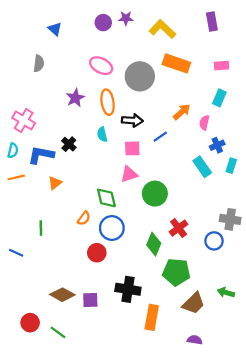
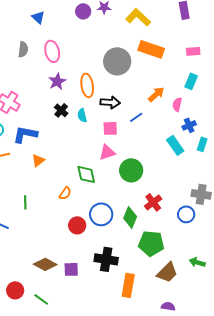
pink ellipse: (101, 66) -> (52, 51), moved, turned 50
black cross: (69, 144) -> (61, 110), moved
blue circle: (112, 228) -> (101, 214), moved

